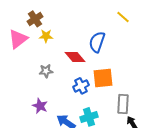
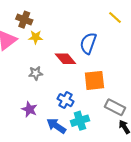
brown cross: (35, 19) -> (24, 20), turned -35
blue cross: (81, 86) -> (66, 100), moved, turned -35
gray rectangle: (123, 104) -> (115, 107), turned -66

